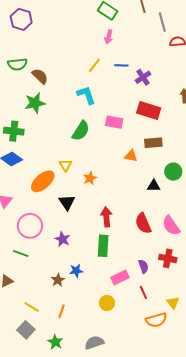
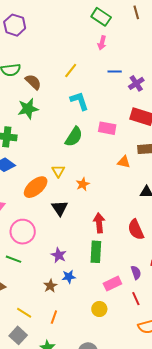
yellow line: (94, 65) -> (71, 71), moved
purple star: (62, 239) -> (59, 255), moved

